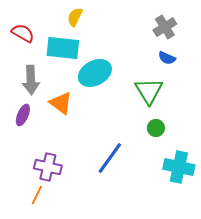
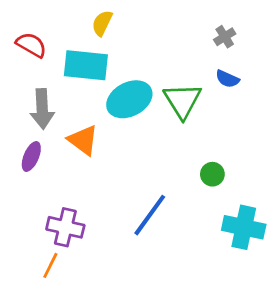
gray cross: (165, 27) -> (225, 37), size x0.7
green triangle: (149, 91) -> (182, 101), moved

